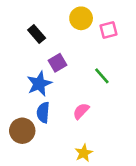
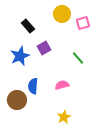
blue star: (39, 84) -> (20, 56), moved
pink semicircle: (81, 111) -> (62, 85), turned 32

